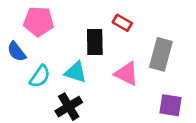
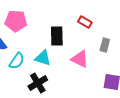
red rectangle: (122, 23) -> (85, 22), moved
gray rectangle: (161, 54) -> (105, 45), size x0.6

